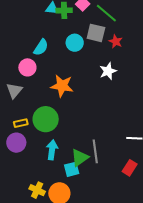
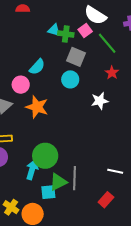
gray square: (96, 33) -> (76, 57), moved
cyan circle: (75, 43) -> (70, 79), moved
orange star: (62, 86) -> (37, 107), moved
green circle: (46, 119) -> (45, 156), moved

